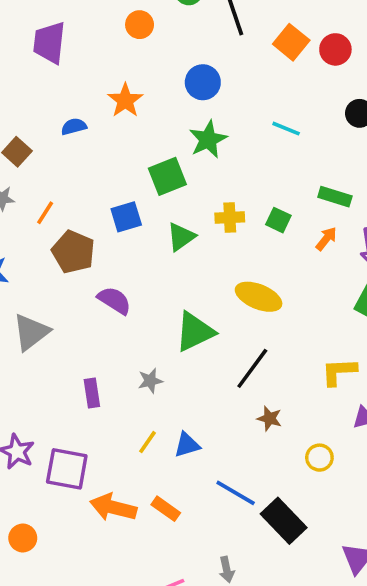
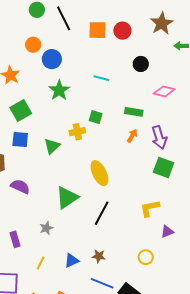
orange circle: (140, 25) -> (33, 45), moved
orange square: (291, 42) -> (97, 30), turned -30
green square: (167, 176) -> (21, 110), moved
blue square: (126, 217) -> (20, 139), turned 30
green square: (278, 220) -> (96, 117), moved
yellow ellipse: (259, 297) -> (99, 173), turned 50
brown star: (270, 418) -> (99, 256), moved
yellow line: (148, 442) -> (41, 263), moved

